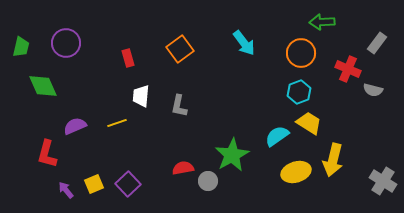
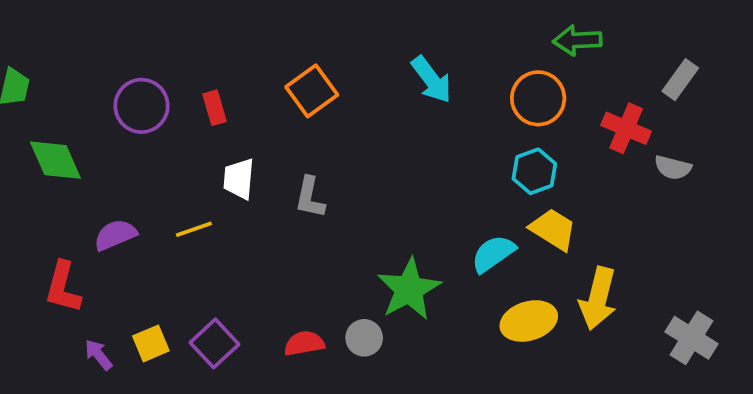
purple circle: (66, 43) -> (142, 106), moved
red semicircle: (183, 168) -> (304, 343), moved

